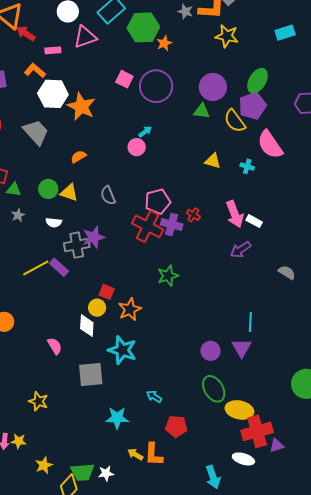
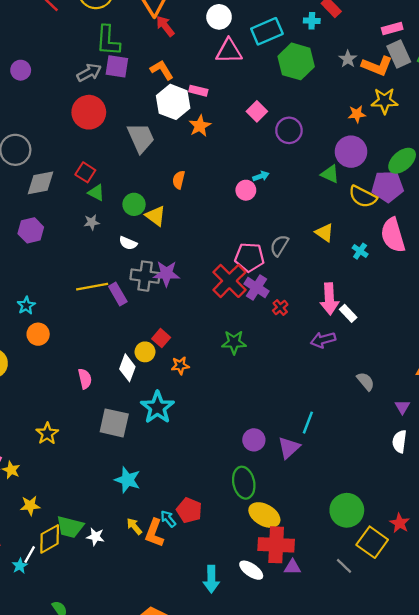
yellow star: (227, 36) -> (385, 101), turned -30
orange star: (164, 43) -> (357, 114), moved
pink rectangle: (53, 50) -> (198, 91), moved
purple circle: (156, 86) -> (289, 130), size x0.7
orange star: (81, 107) -> (200, 126), size x0.7
yellow semicircle: (235, 121) -> (363, 197), turned -45
orange semicircle: (78, 157) -> (179, 180), turned -63
gray semicircle: (108, 195) -> (279, 246), moved, turned 36
red cross: (193, 215) -> (280, 307), moved
orange star: (130, 309) -> (180, 365), size x0.7
cyan arrow: (154, 397) -> (168, 519), moved

